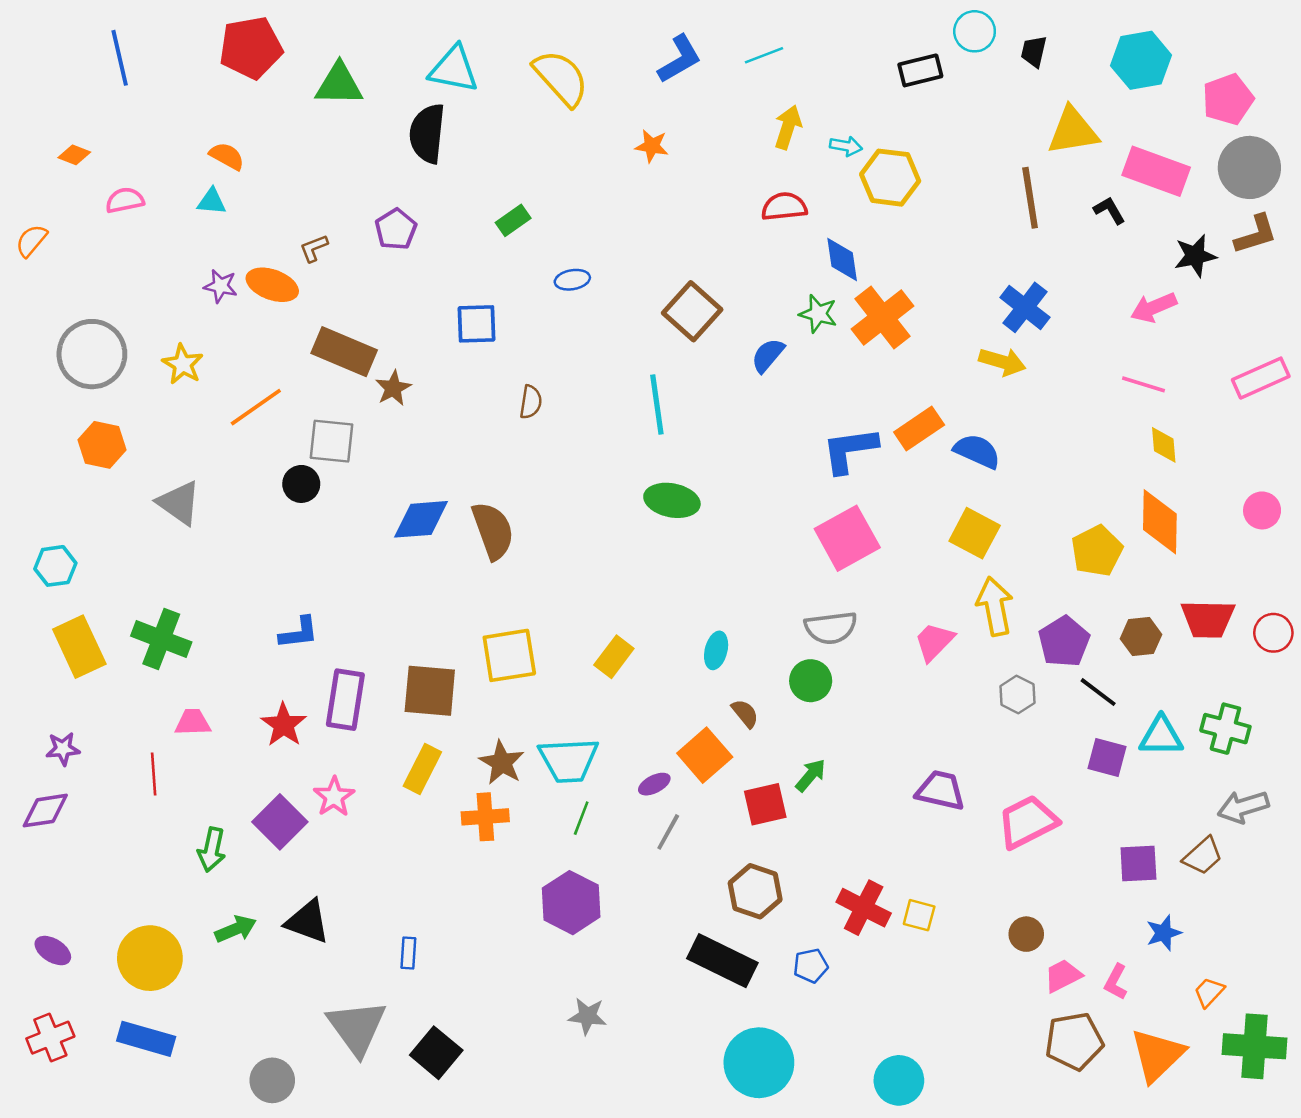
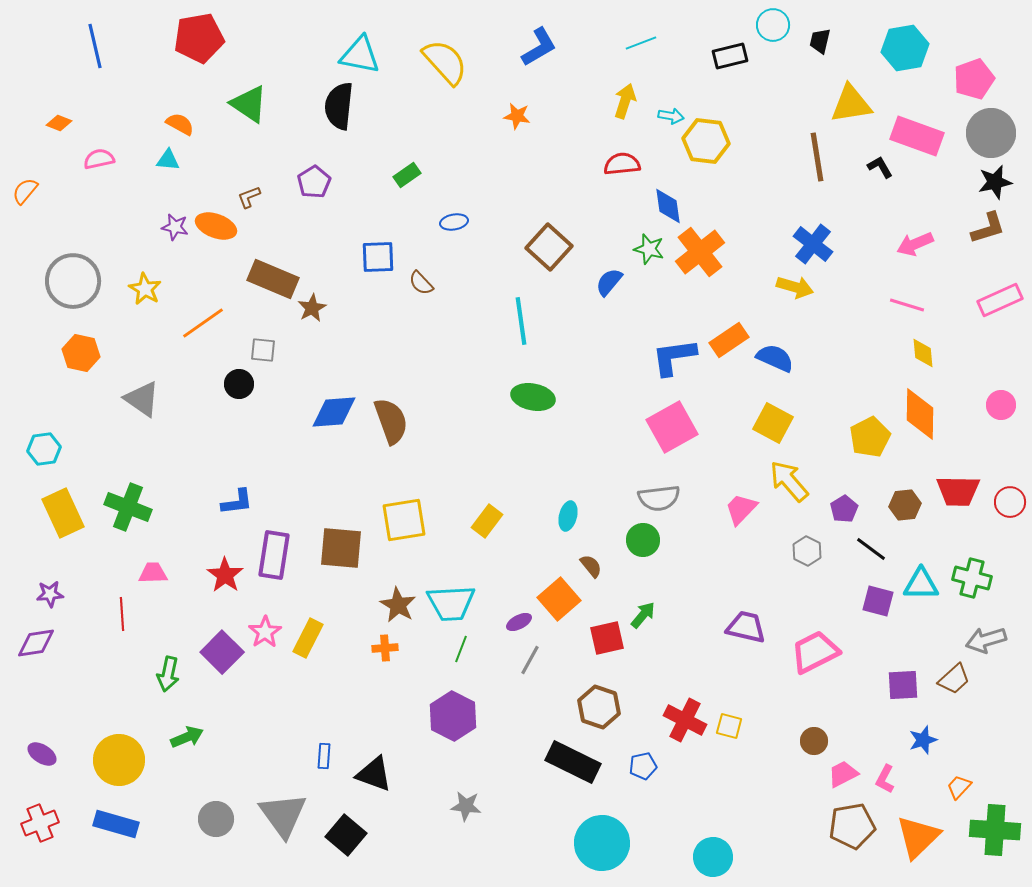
cyan line: (764, 55) -> (641, 43), moved
green triangle: (339, 84) -> (249, 104), moved, turned 33
brown L-shape: (1256, 234) -> (988, 228), moved
black star: (1195, 256) -> (995, 182), moved
brown semicircle: (531, 402) -> (421, 283), moved, turned 128
gray square: (331, 441) -> (263, 350), size x0.7
yellow arrow: (995, 606) -> (789, 481), turned -30
purple pentagon: (1064, 642) -> (844, 509), size x0.7
yellow rectangle: (422, 769) -> (308, 638), moved
orange cross: (485, 817) -> (385, 648), size x0.7
black triangle: (308, 922) -> (374, 774), moved
gray circle: (272, 1080) -> (216, 819), moved

